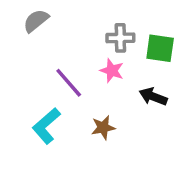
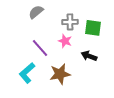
gray semicircle: (36, 21) -> (36, 12), moved
brown star: (103, 128) -> (60, 74), size x1.5

